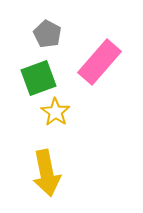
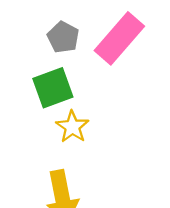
pink rectangle: (99, 62) -> (119, 38), moved

